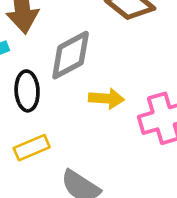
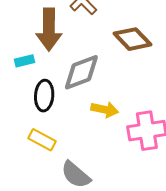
yellow rectangle: (32, 148) -> (42, 140), turned 44

